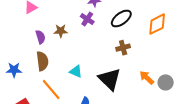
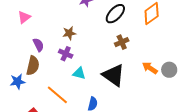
purple cross: (87, 19) -> (66, 54), moved
brown star: (61, 31) -> (69, 33), moved
brown semicircle: (42, 61) -> (33, 66), moved, turned 30

